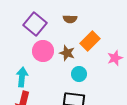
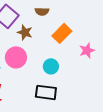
pink circle: (43, 51) -> (16, 57), moved
brown star: (67, 53) -> (25, 32), moved

